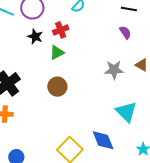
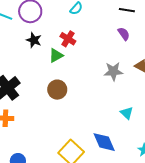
red cross: (61, 30) -> (68, 39), moved, turned -35
cyan triangle: (126, 112) -> (127, 113), size x0.6

